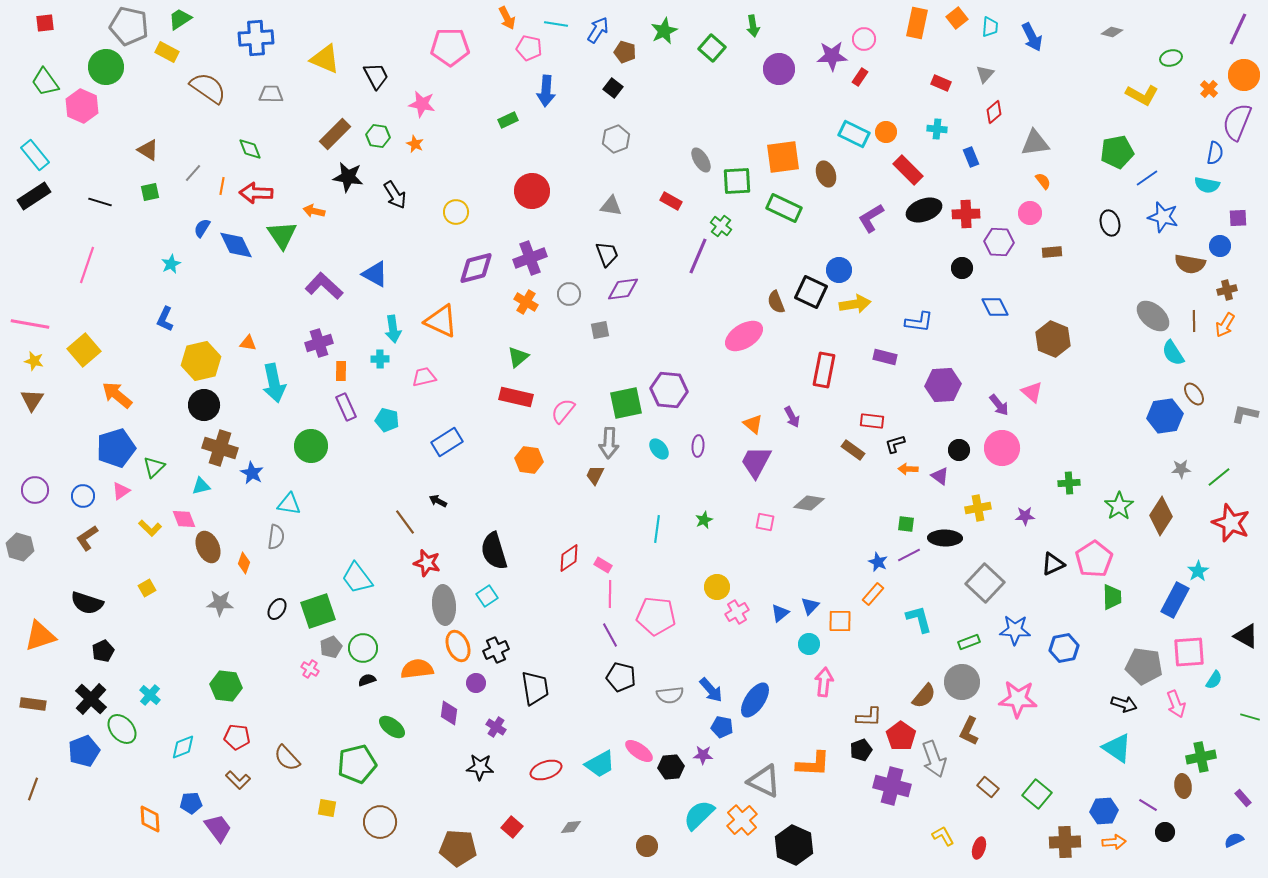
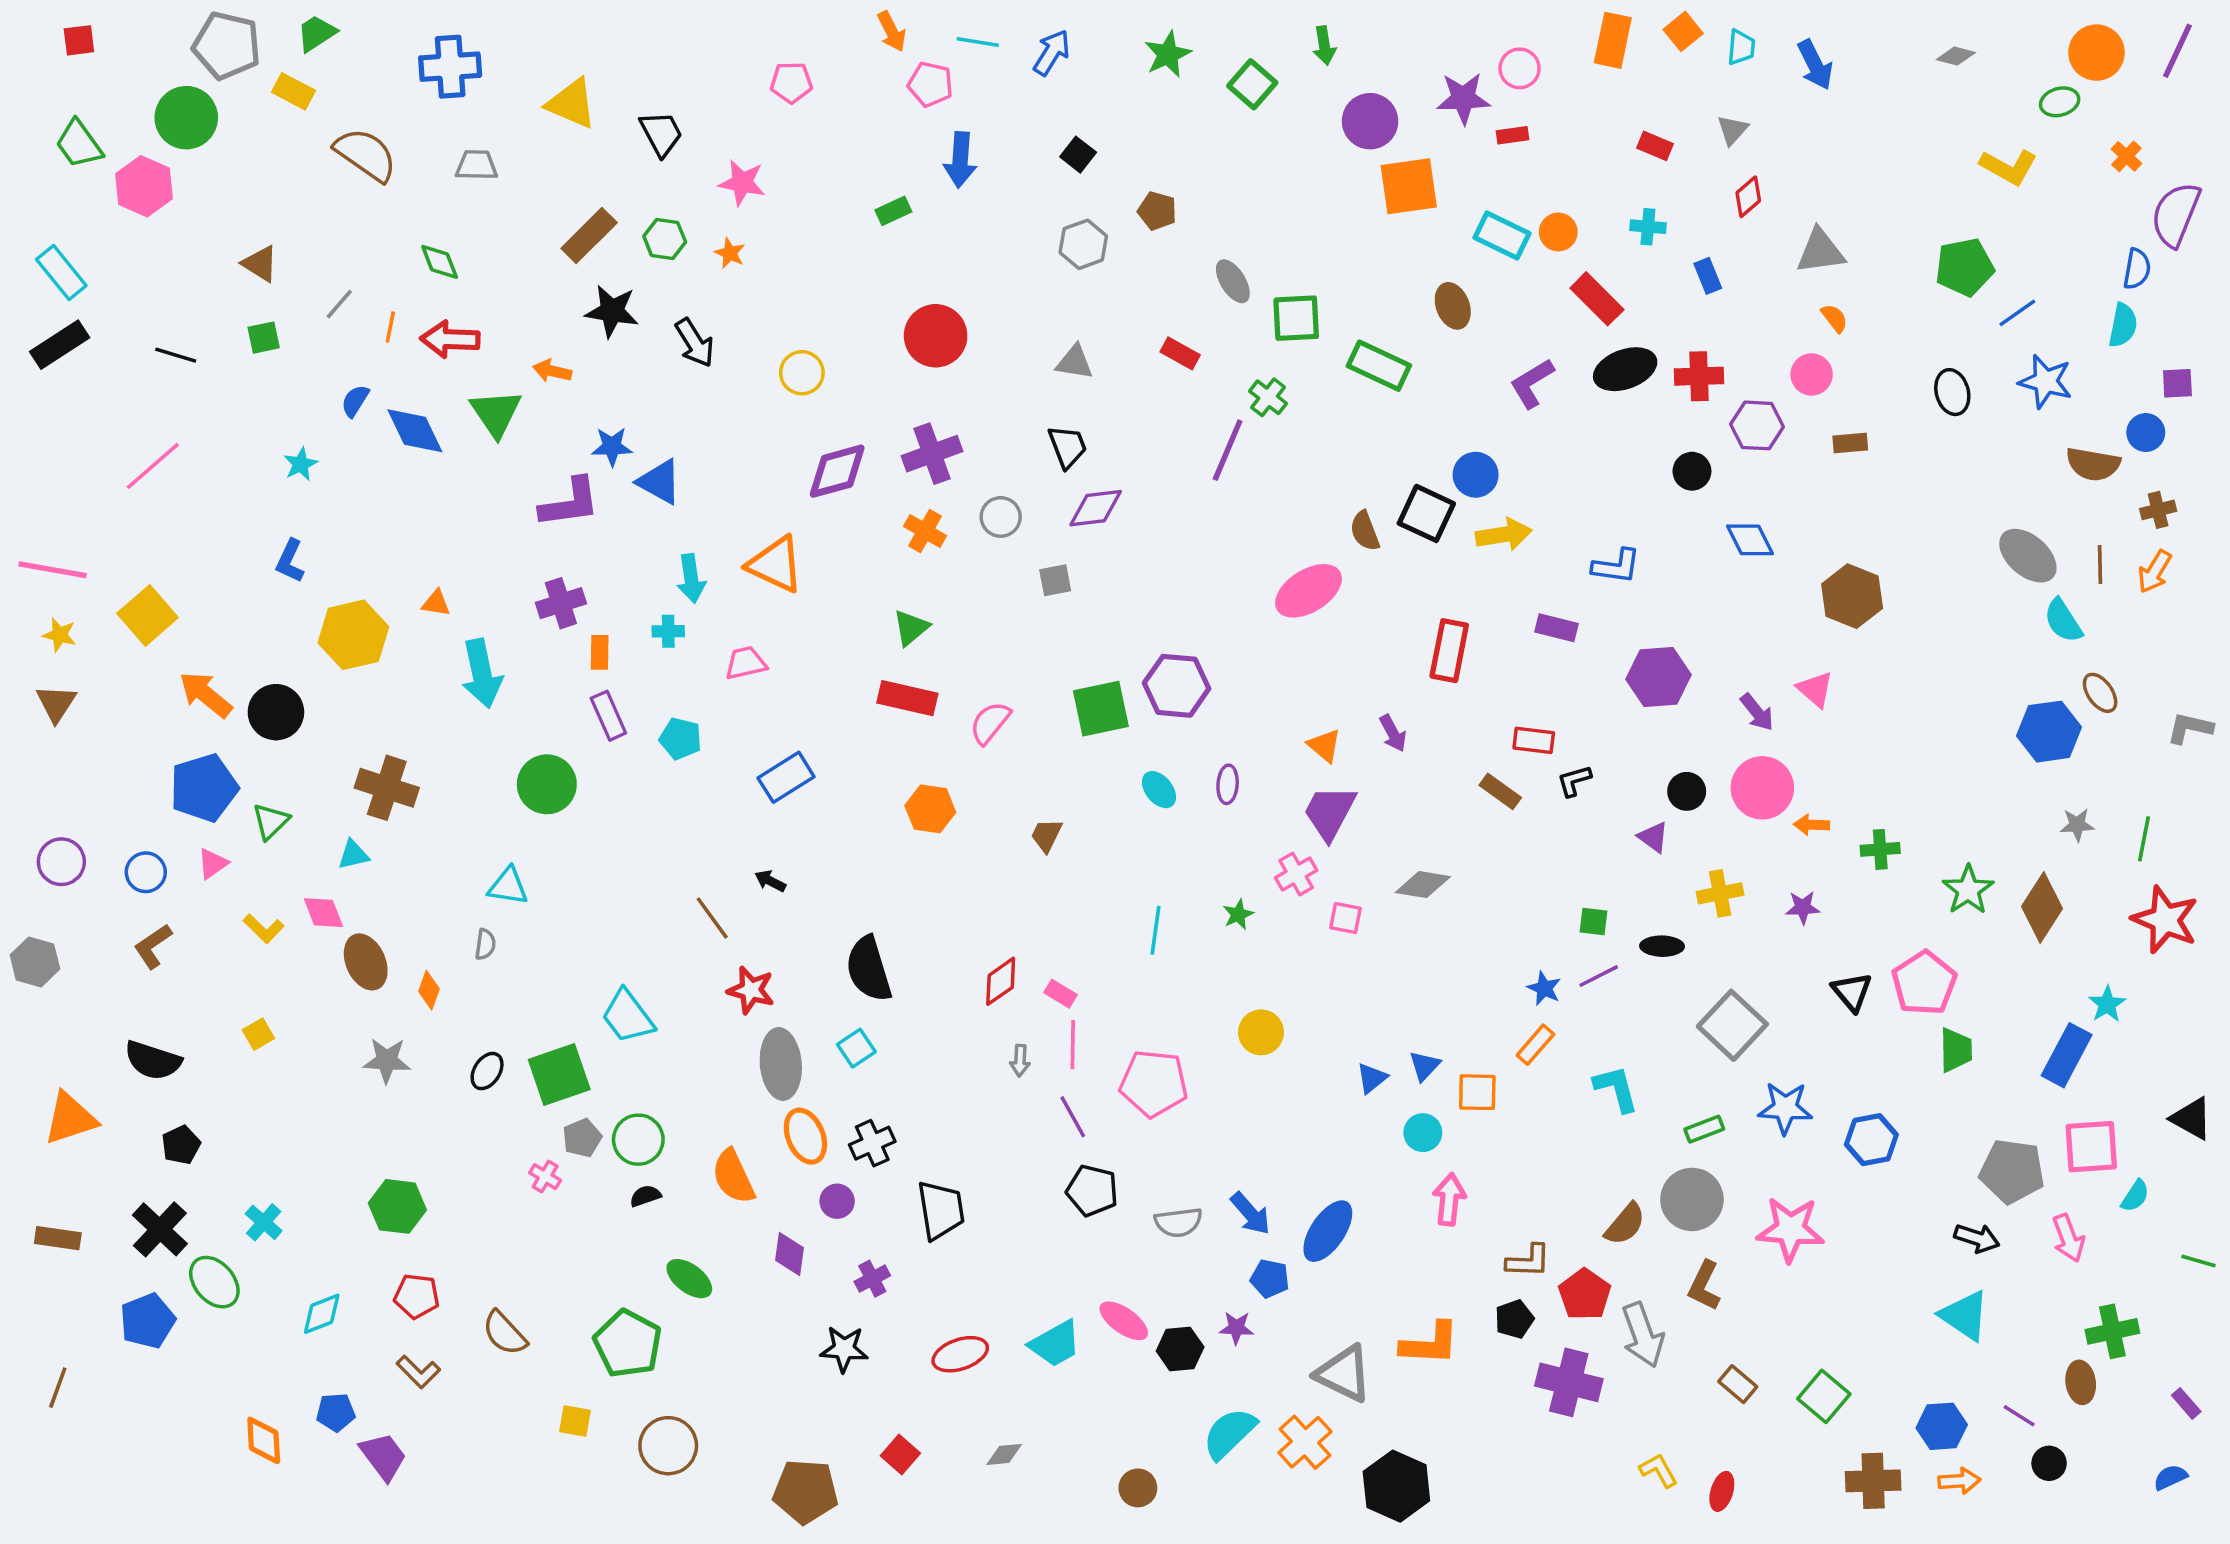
pink pentagon: (450, 47) -> (791, 82), size x0.6
brown pentagon: (625, 52) -> (1157, 211), moved
orange circle: (1244, 75) -> (2097, 53), moved
red rectangle: (860, 77) -> (1513, 135), turned 48
orange square: (783, 157) -> (1409, 186), moved
cyan semicircle: (1207, 185) -> (2123, 325), turned -90
pink line: (87, 265) -> (153, 466), turned 30
purple L-shape: (324, 286) -> (570, 503), turned 129
black circle: (204, 405) -> (276, 712), moved
gray arrow: (609, 443) -> (1020, 1060), moved, size x0.6
orange arrow: (908, 469) -> (1812, 825), moved
blue star: (252, 473) -> (612, 447), moved, turned -30
green line: (1219, 477) -> (2144, 839), turned -40
gray semicircle: (276, 537) -> (485, 944), size x0.7
black ellipse: (945, 538) -> (1662, 946), size x0.7
black triangle: (1053, 564) -> (1852, 992), turned -45
pink cross: (737, 612) -> (1296, 874), moved
orange semicircle: (417, 669) -> (733, 1177), turned -108
purple cross: (496, 727) -> (872, 1279), turned 30
green pentagon: (357, 764) -> (628, 1344), turned -30

